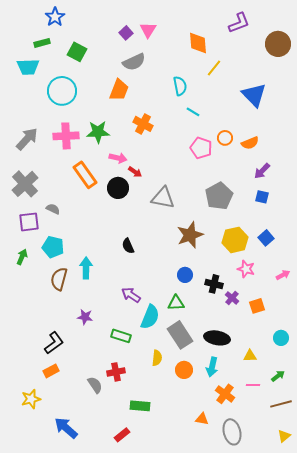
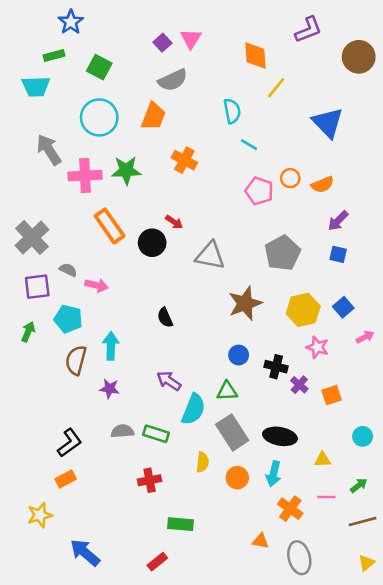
cyan circle: (62, 91) -> (99, 117), moved
gray arrow: (27, 139) -> (49, 150), moved, turned -75
pink arrow: (118, 158) -> (97, 285), moved
pink arrow: (283, 275) -> (365, 337), moved
purple star: (85, 317) -> (110, 389), moved
gray semicircle: (95, 385) -> (122, 431), moved, turned -60

